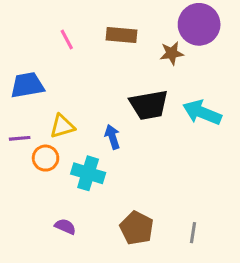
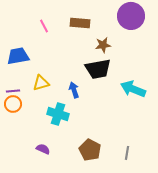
brown star: (172, 53) -> (103, 45), moved
cyan arrow: (202, 112) -> (133, 89), moved
orange circle: (46, 158) -> (13, 104), moved

